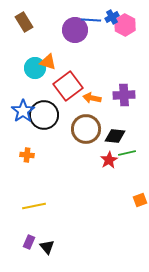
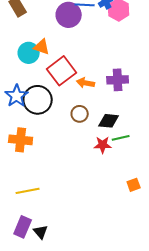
brown circle: (86, 129) -> (80, 114), size x0.6
orange cross: (27, 155) -> (21, 140), size x1.6
red star: (109, 160) -> (103, 145), turned 30
purple rectangle: (29, 242) -> (23, 227), size x1.5

